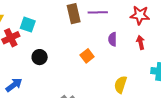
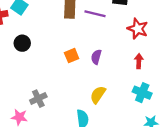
purple semicircle: (113, 39) -> (96, 57), moved
red arrow: (141, 42) -> (139, 61), moved

